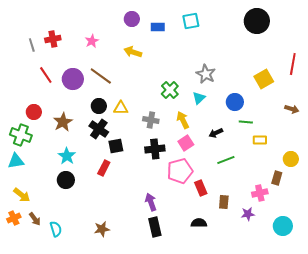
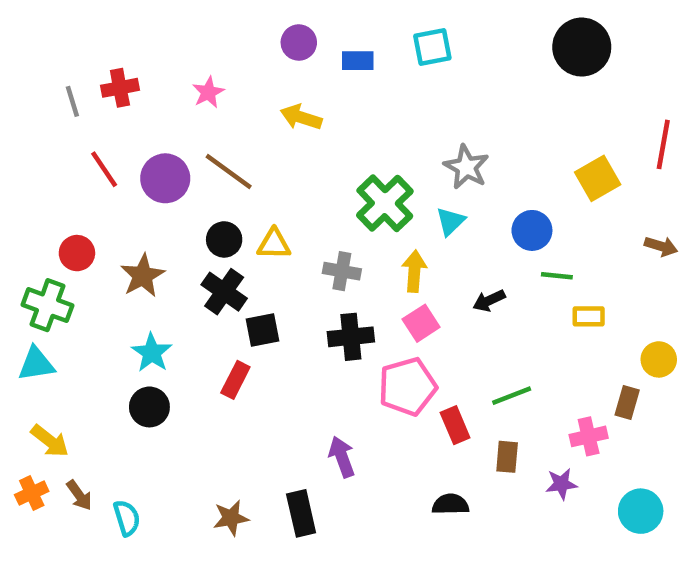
green cross: (170, 90) -> (385, 203), size x1.4
yellow arrow: (183, 120) -> (414, 271), turned 30
green line: (226, 160) -> (512, 396), moved
black rectangle: (155, 227) -> (301, 513), moved

